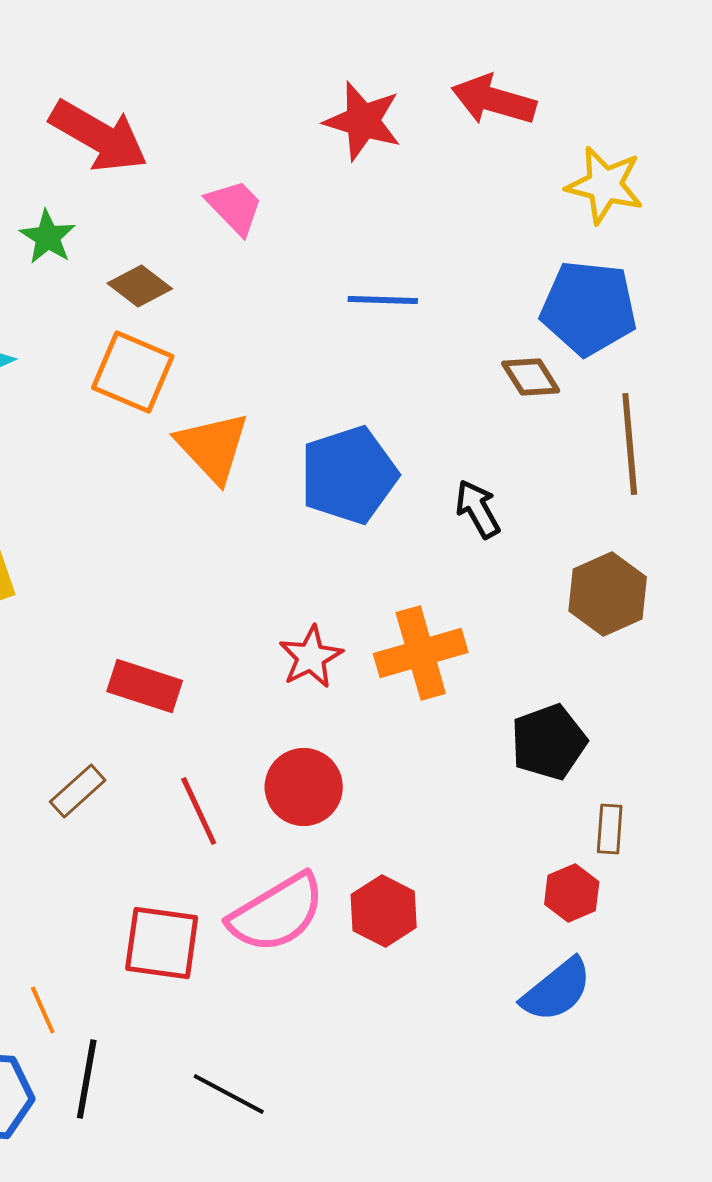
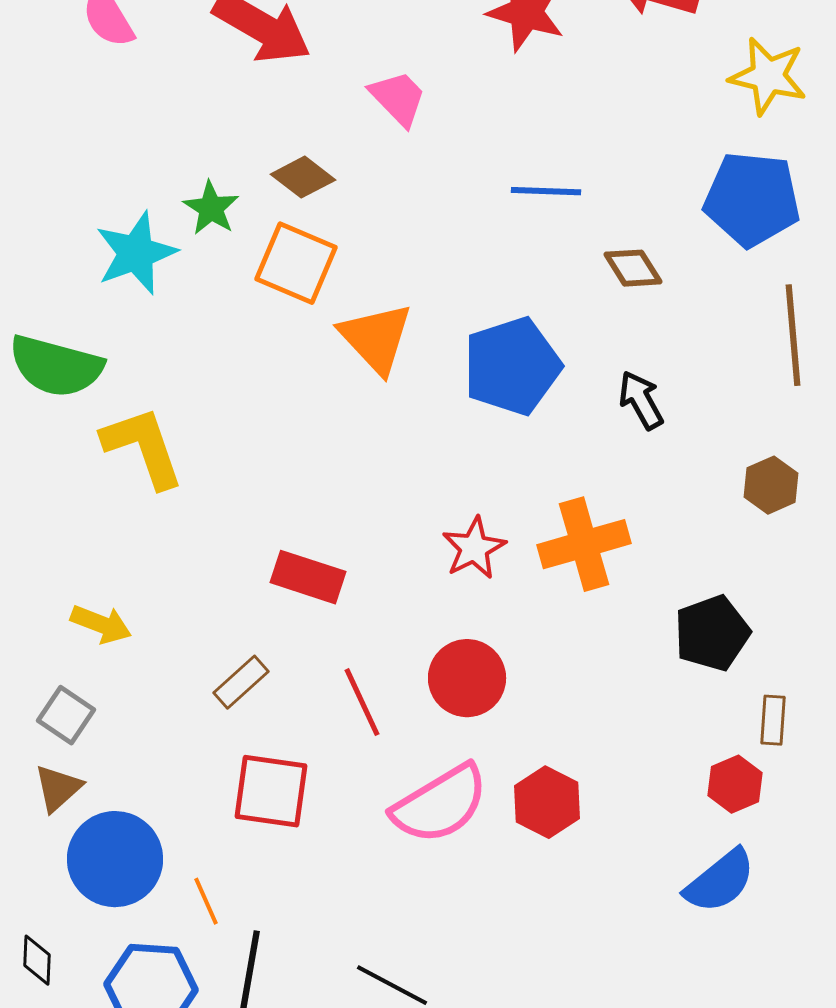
green star: (48, 237) -> (211, 208), moved
brown diamond: (531, 377) -> (633, 268), moved
brown hexagon: (608, 594) -> (771, 485), size x0.7
red square: (162, 943) -> (271, 791), moved

